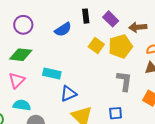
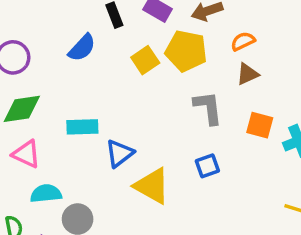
yellow square: (96, 45) -> (145, 60), turned 35
yellow pentagon: (120, 46) -> (186, 51), turned -30
pink triangle: (17, 80) -> (26, 154), turned -36

